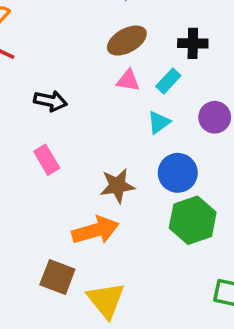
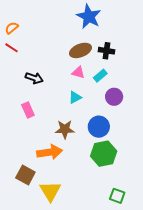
black cross: (193, 43) -> (106, 51), moved
purple circle: (215, 117) -> (114, 97), moved
cyan triangle: (159, 122) -> (75, 97), moved

